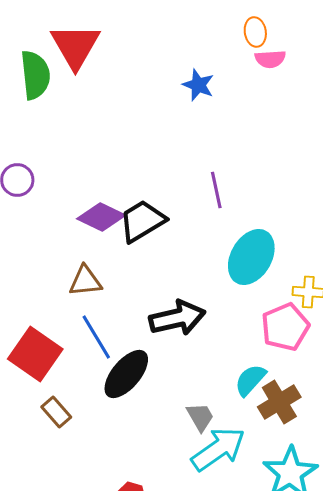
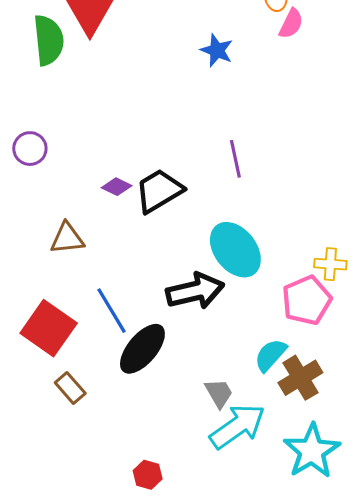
pink semicircle: (270, 59) -> (291, 24), turned -60
purple diamond: (101, 217) -> (117, 187), size x0.6
cyan ellipse: (251, 257) -> (235, 250), moved, turned -68
brown triangle: (85, 281) -> (67, 238), moved

